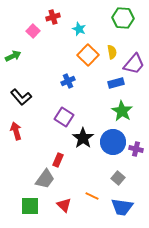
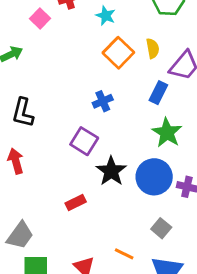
blue cross: (68, 81) -> (103, 101), moved
blue rectangle: (116, 83) -> (158, 93), turned -49
black L-shape: (21, 97) -> (23, 113), turned 55
red rectangle: (58, 160) -> (76, 203), turned 40
gray trapezoid: (45, 179) -> (20, 235), moved

